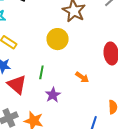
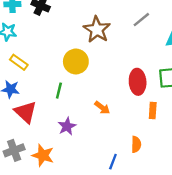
green line: (41, 72) -> (59, 91), moved

